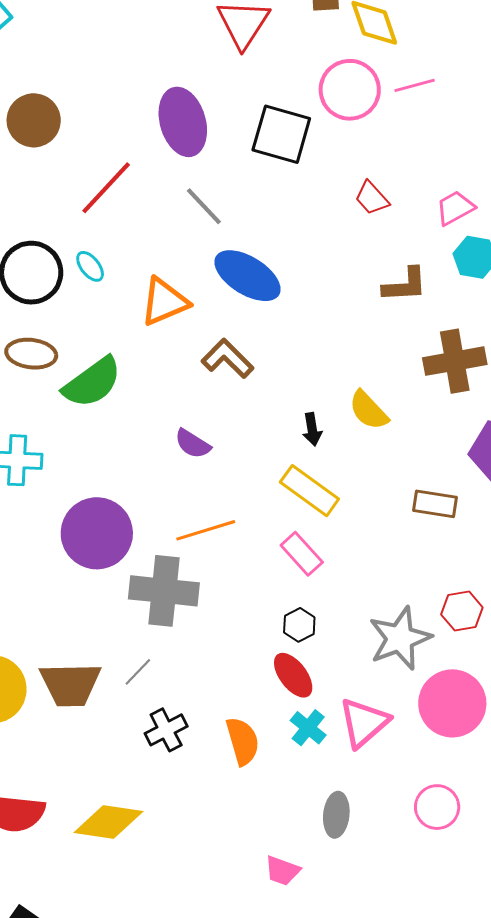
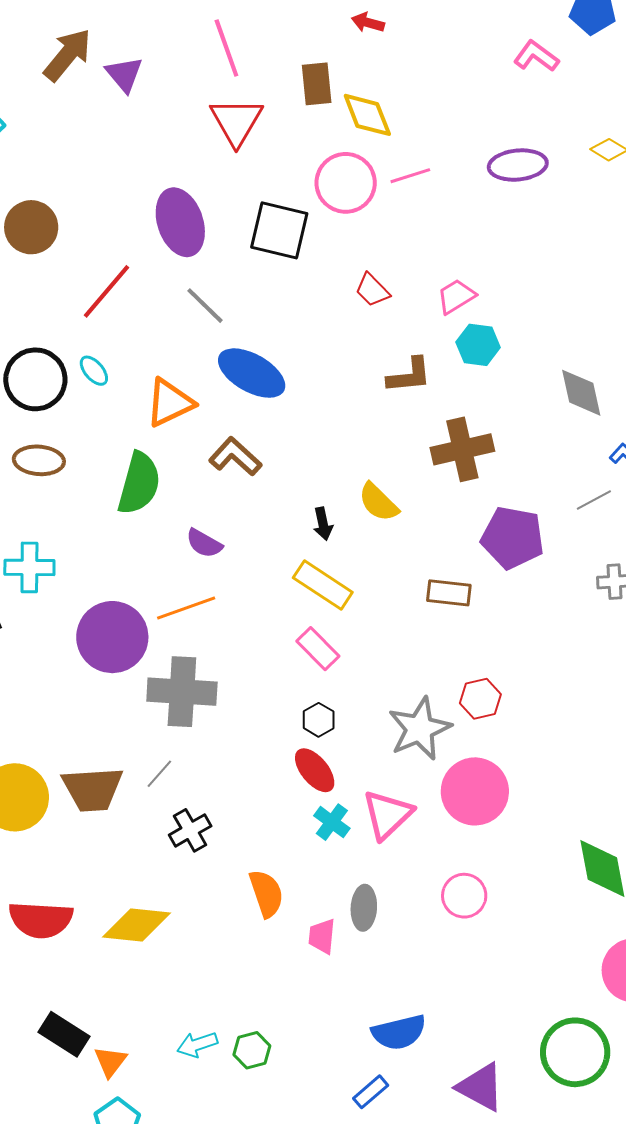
green semicircle: (92, 382) -> (139, 483), moved, turned -36
orange line: (206, 530) -> (186, 608), moved
orange semicircle: (243, 741) -> (266, 894), moved
pink trapezoid: (282, 871) -> (322, 936), moved, turned 78

